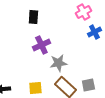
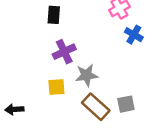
blue cross: (94, 32) -> (134, 35), turned -32
yellow square: (35, 88) -> (56, 87), moved

